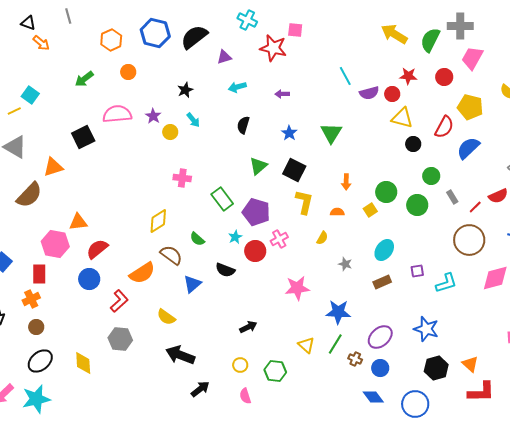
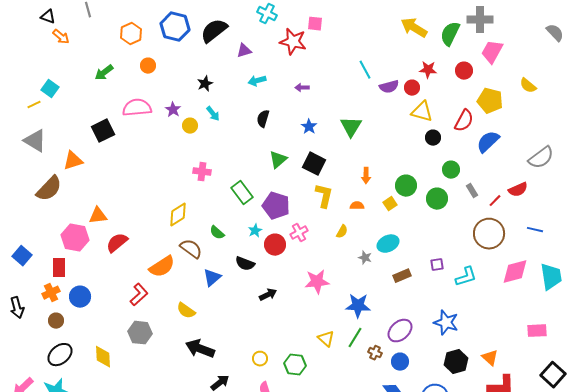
cyan ellipse: (384, 250) -> (388, 244), moved, turned 30
blue circle: (89, 279) -> (80, 297), moved
black arrow: (248, 327) -> (268, 295), moved

